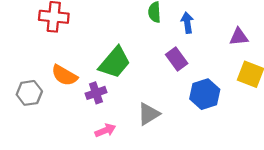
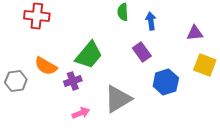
gray triangle: (149, 114) -> (118, 99), size x1.4

